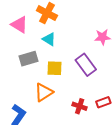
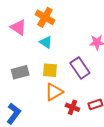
gray rectangle: (28, 59) -> (20, 72), moved
orange triangle: (44, 92) -> (54, 92), moved

